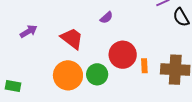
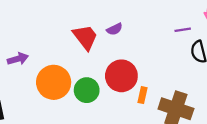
purple arrow: (29, 31) -> (18, 59), moved
red trapezoid: (72, 38) -> (85, 37), moved

